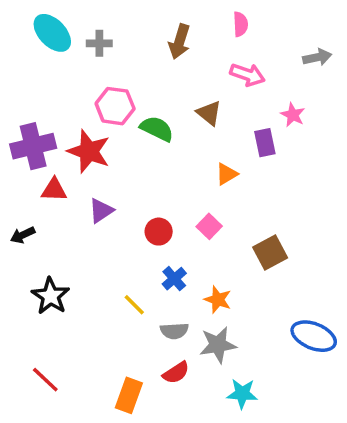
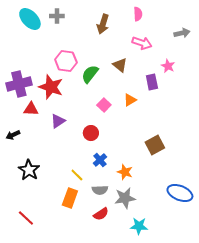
gray cross: (99, 43) -> (57, 16), moved
green semicircle: (157, 129) -> (90, 74), turned -78
pink square: (209, 226) -> (104, 105), moved
orange rectangle: (129, 395) -> (70, 198), moved

